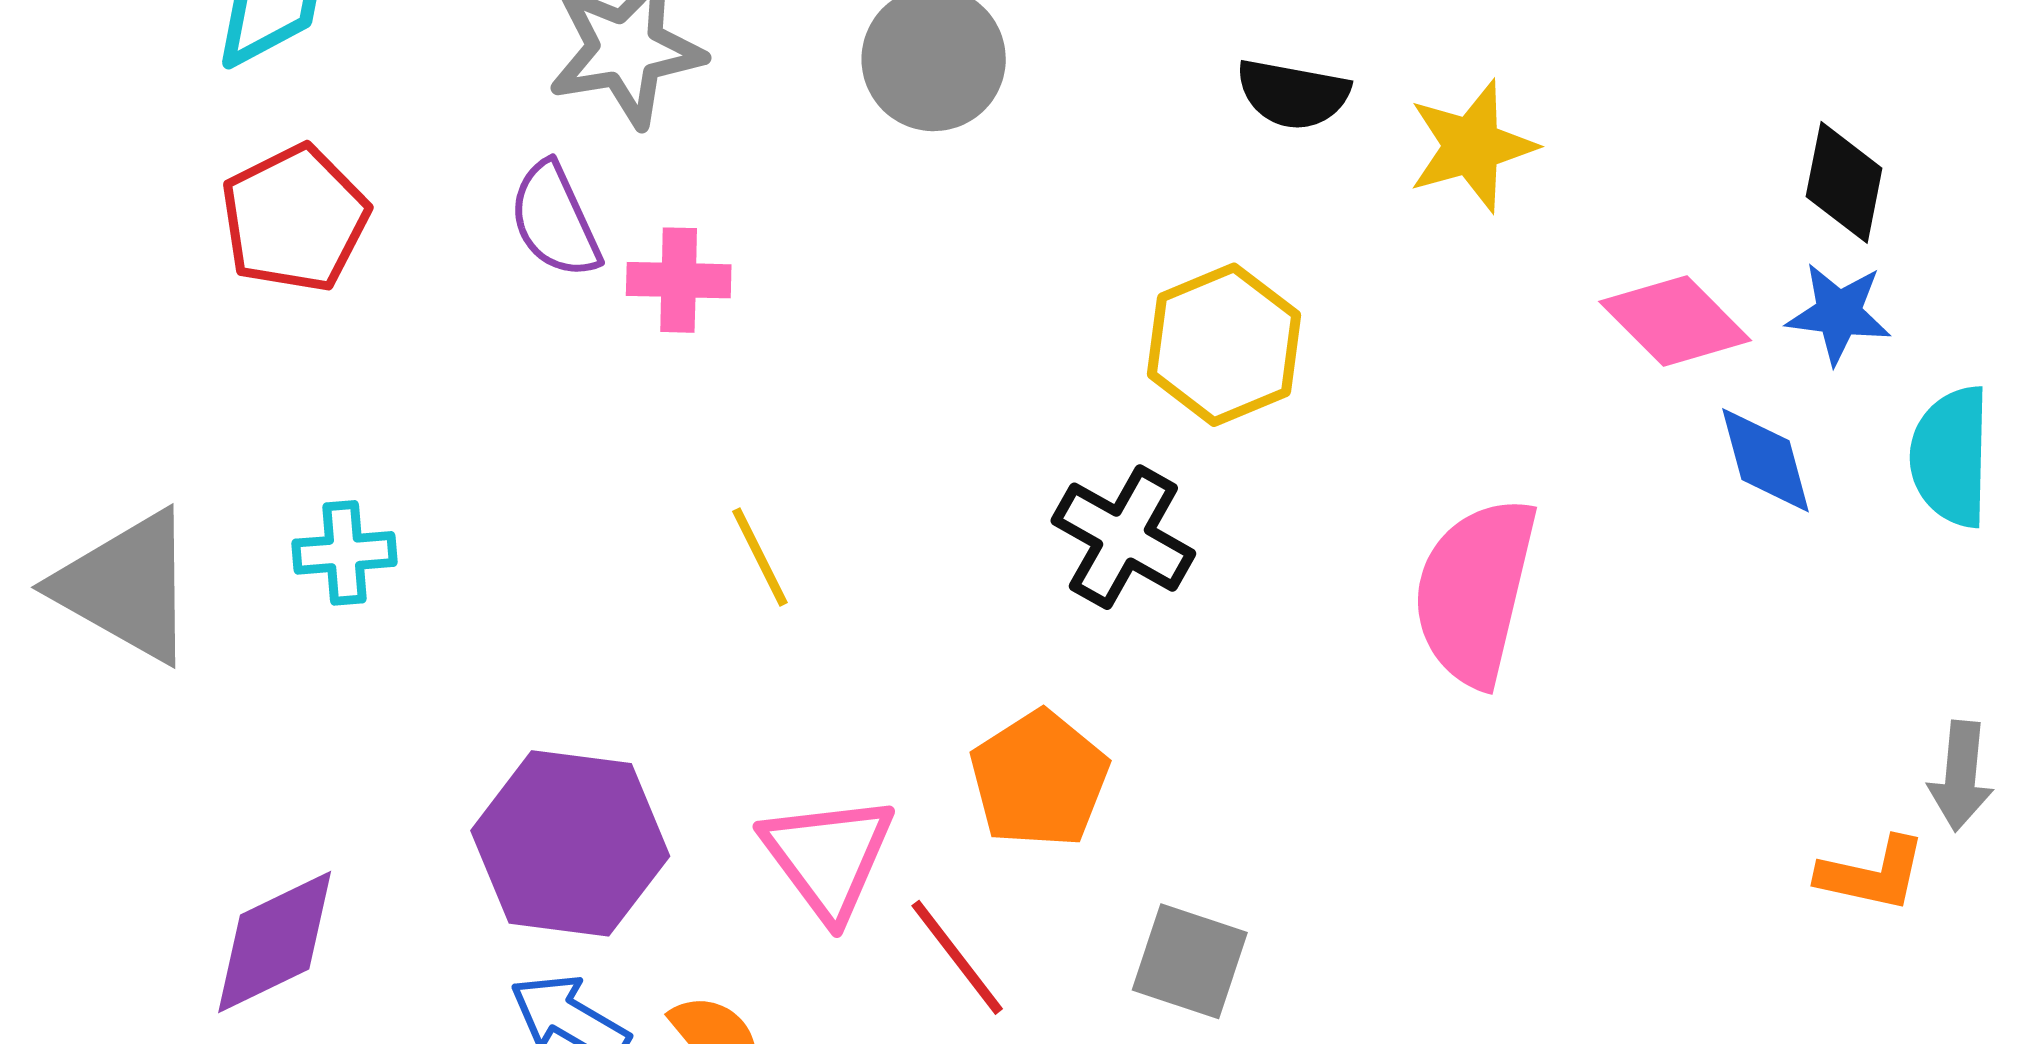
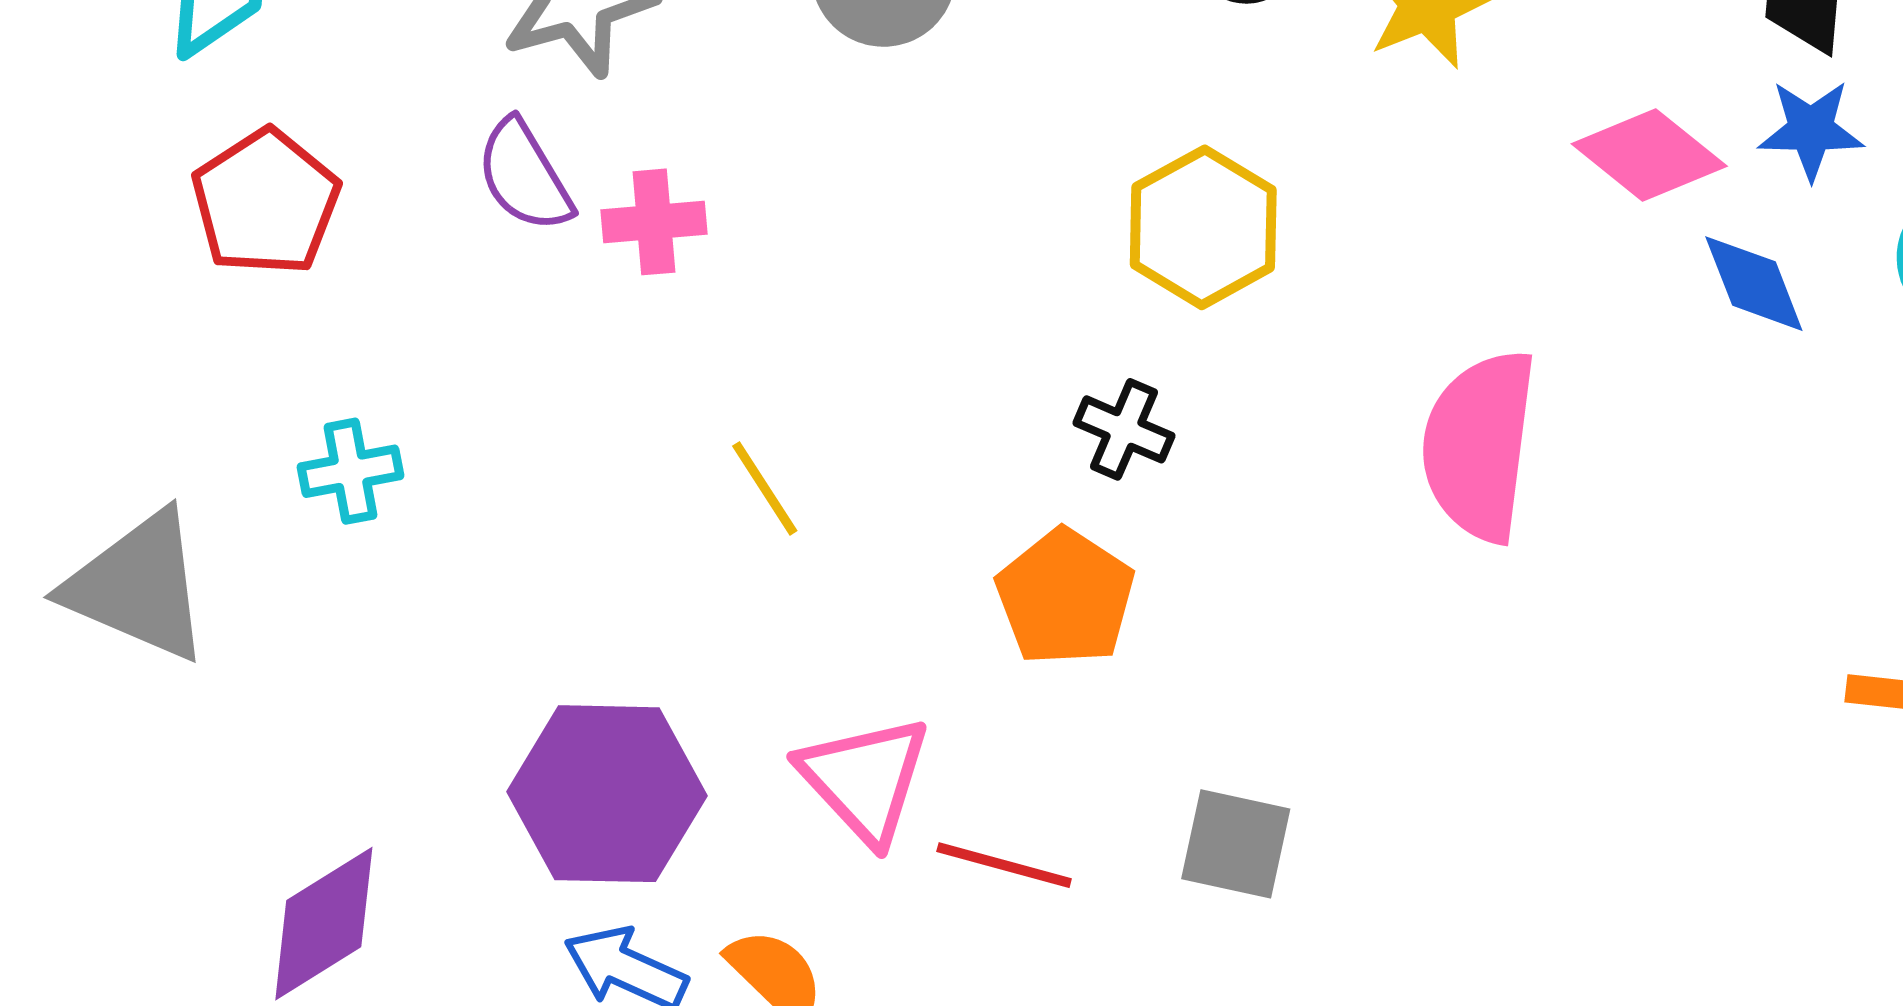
black cross: (1123, 537) -> (1124, 429), size x0.7
cyan cross: (345, 553) -> (350, 471), moved
orange pentagon: (1039, 779) -> (1065, 597), moved
red line: (957, 957) -> (1004, 865), turned -31

